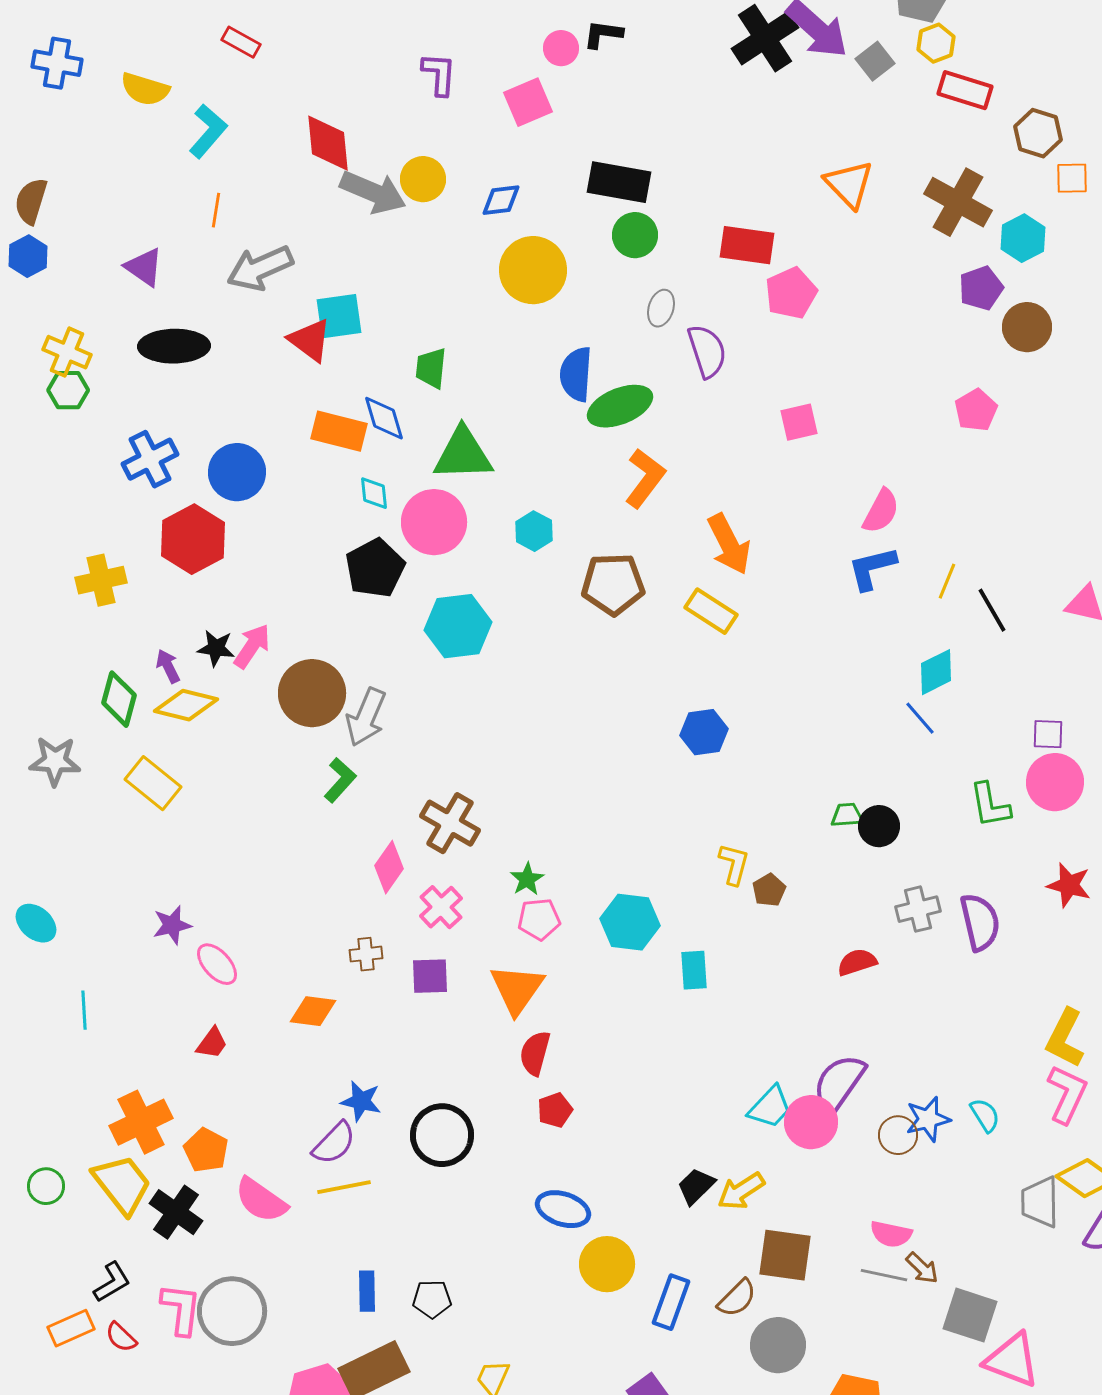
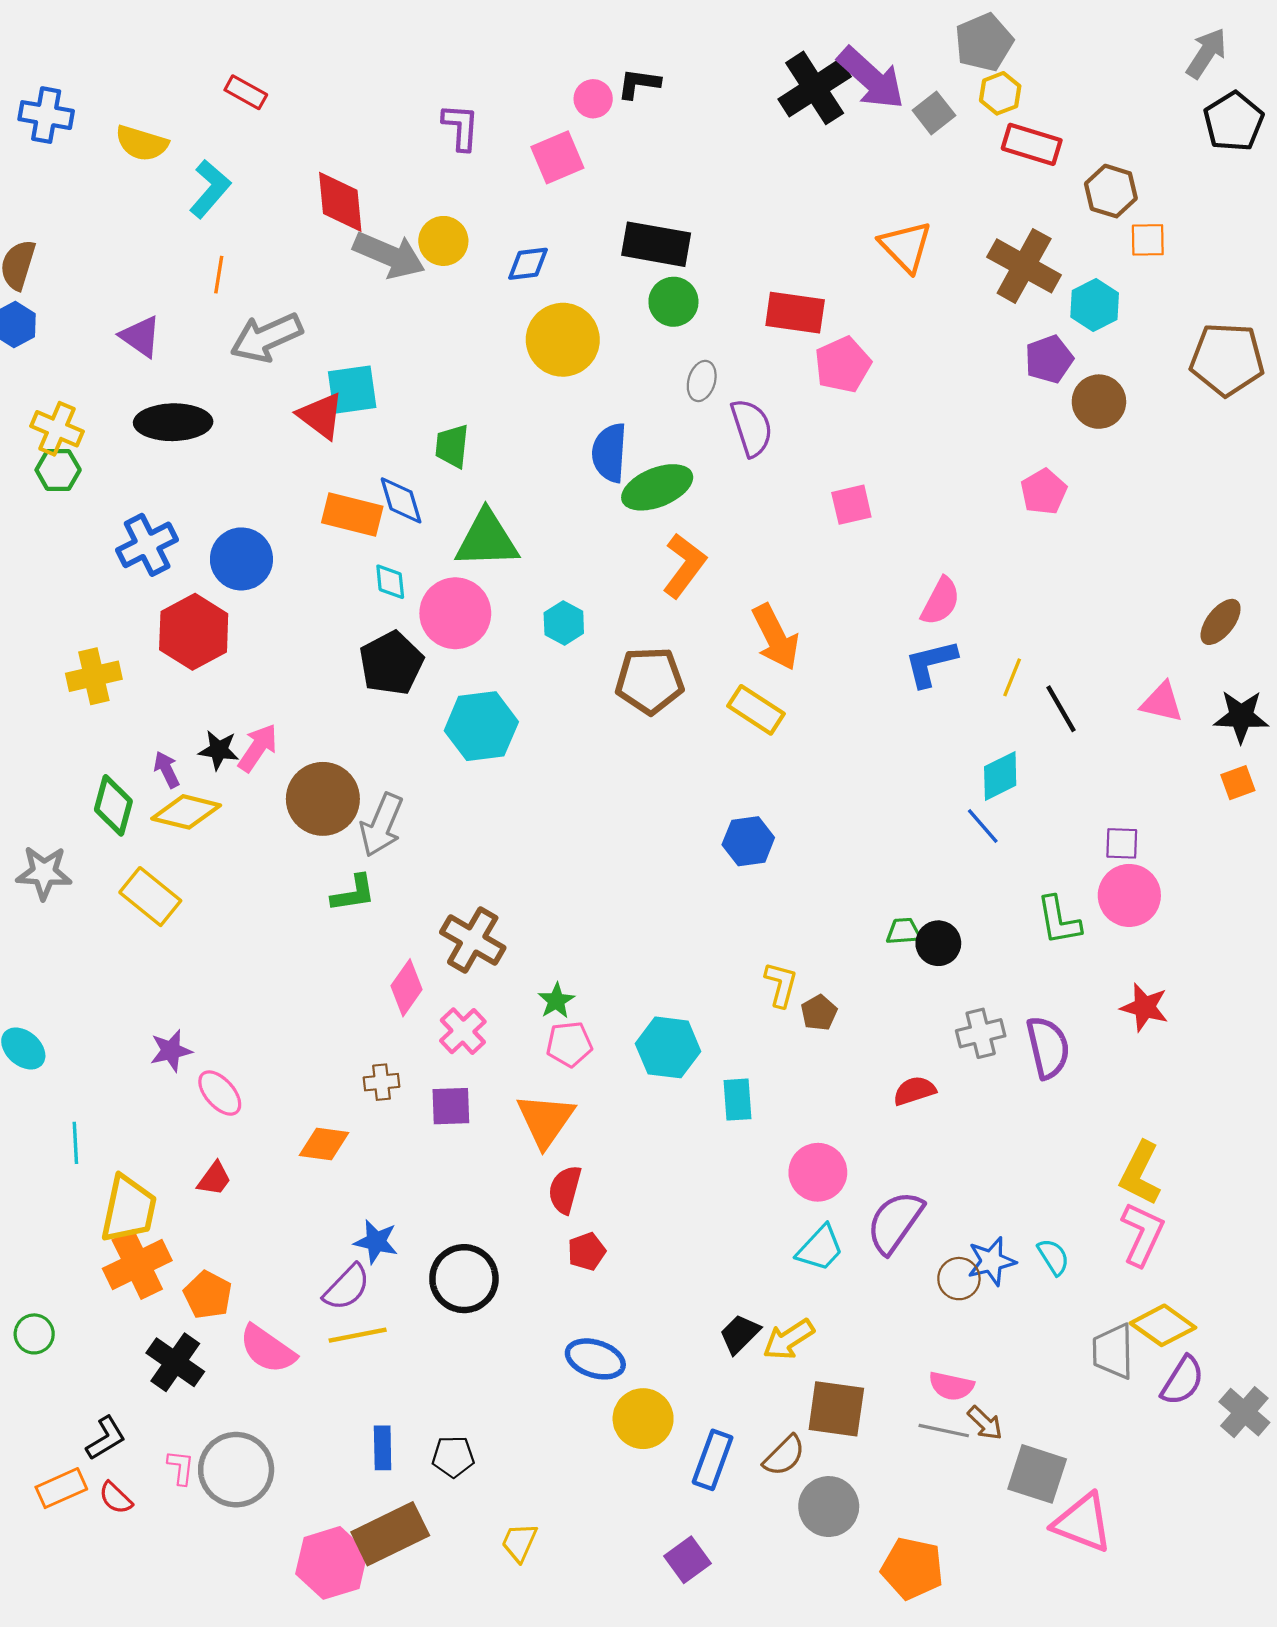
green L-shape: (340, 780) -> (353, 893), turned 39
pink circle: (811, 1122) -> (818, 1172), moved
yellow trapezoid: (122, 1184) -> (129, 1209), moved, turned 50
pink L-shape: (181, 1309) -> (181, 1467), size x0.6

